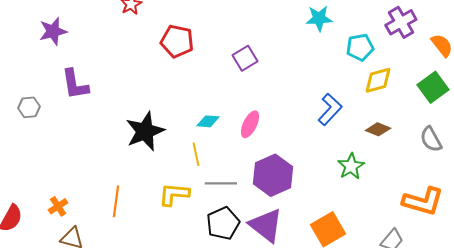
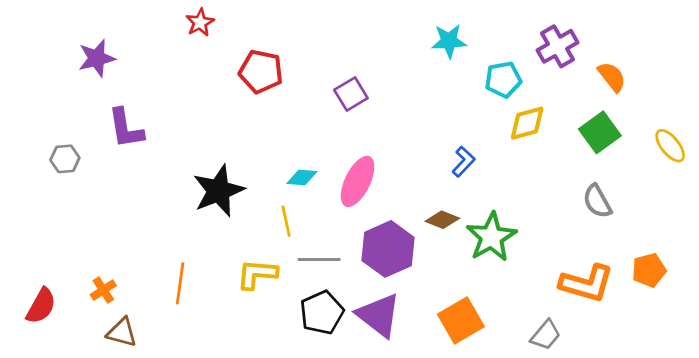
blue L-shape: (330, 109) -> (464, 162), size x0.7
pink ellipse: (250, 124) -> (358, 181), size x1.4
brown diamond: (378, 129) -> (442, 220), moved
green star: (351, 166) -> (491, 237), size x1.4

